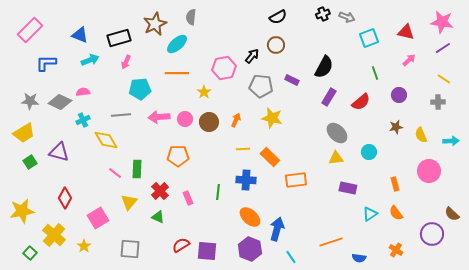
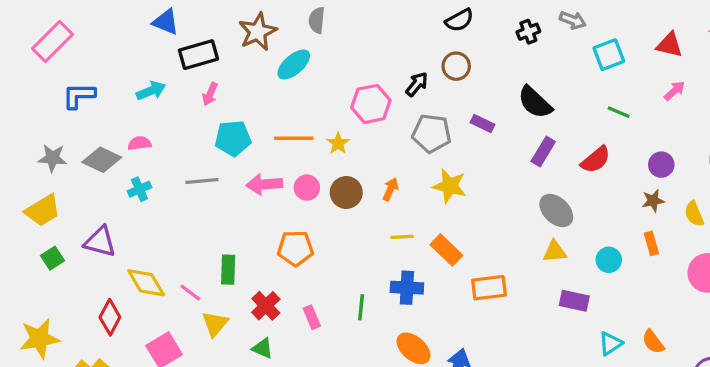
black cross: (323, 14) -> (528, 32), moved
blue triangle: (80, 35) -> (166, 22), moved
black semicircle: (324, 67) -> (535, 102), turned 105
orange line: (177, 73) -> (294, 138), moved
green line: (375, 73) -> (619, 112), turned -48
purple circle: (399, 95) -> (661, 165), moved
yellow diamond: (106, 140) -> (146, 283), moved
cyan circle: (369, 152) -> (609, 260), moved
pink line: (115, 173) -> (190, 293), moved
orange rectangle: (395, 184) -> (651, 243), moved

